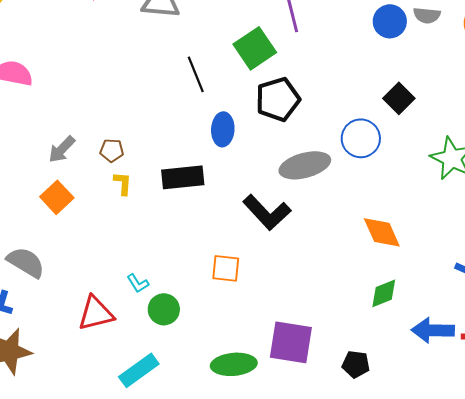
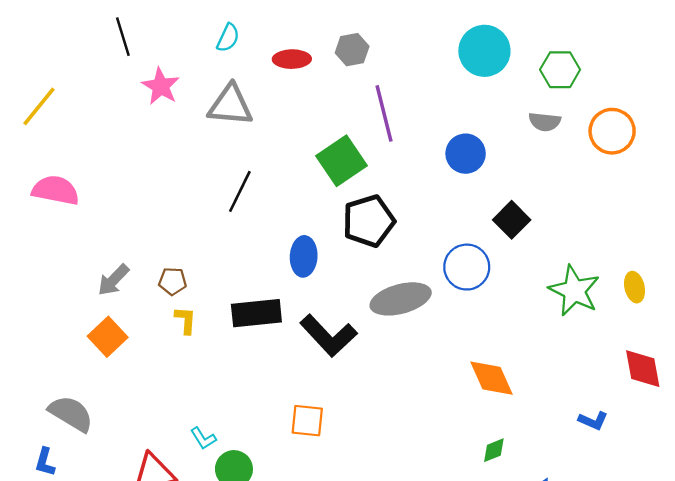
blue circle: (390, 21) -> (466, 154), moved
black line: (196, 74) -> (240, 191), moved, turned 48
black L-shape: (267, 212) -> (328, 336), moved
green diamond: (384, 293) -> (494, 450), size x0.7

